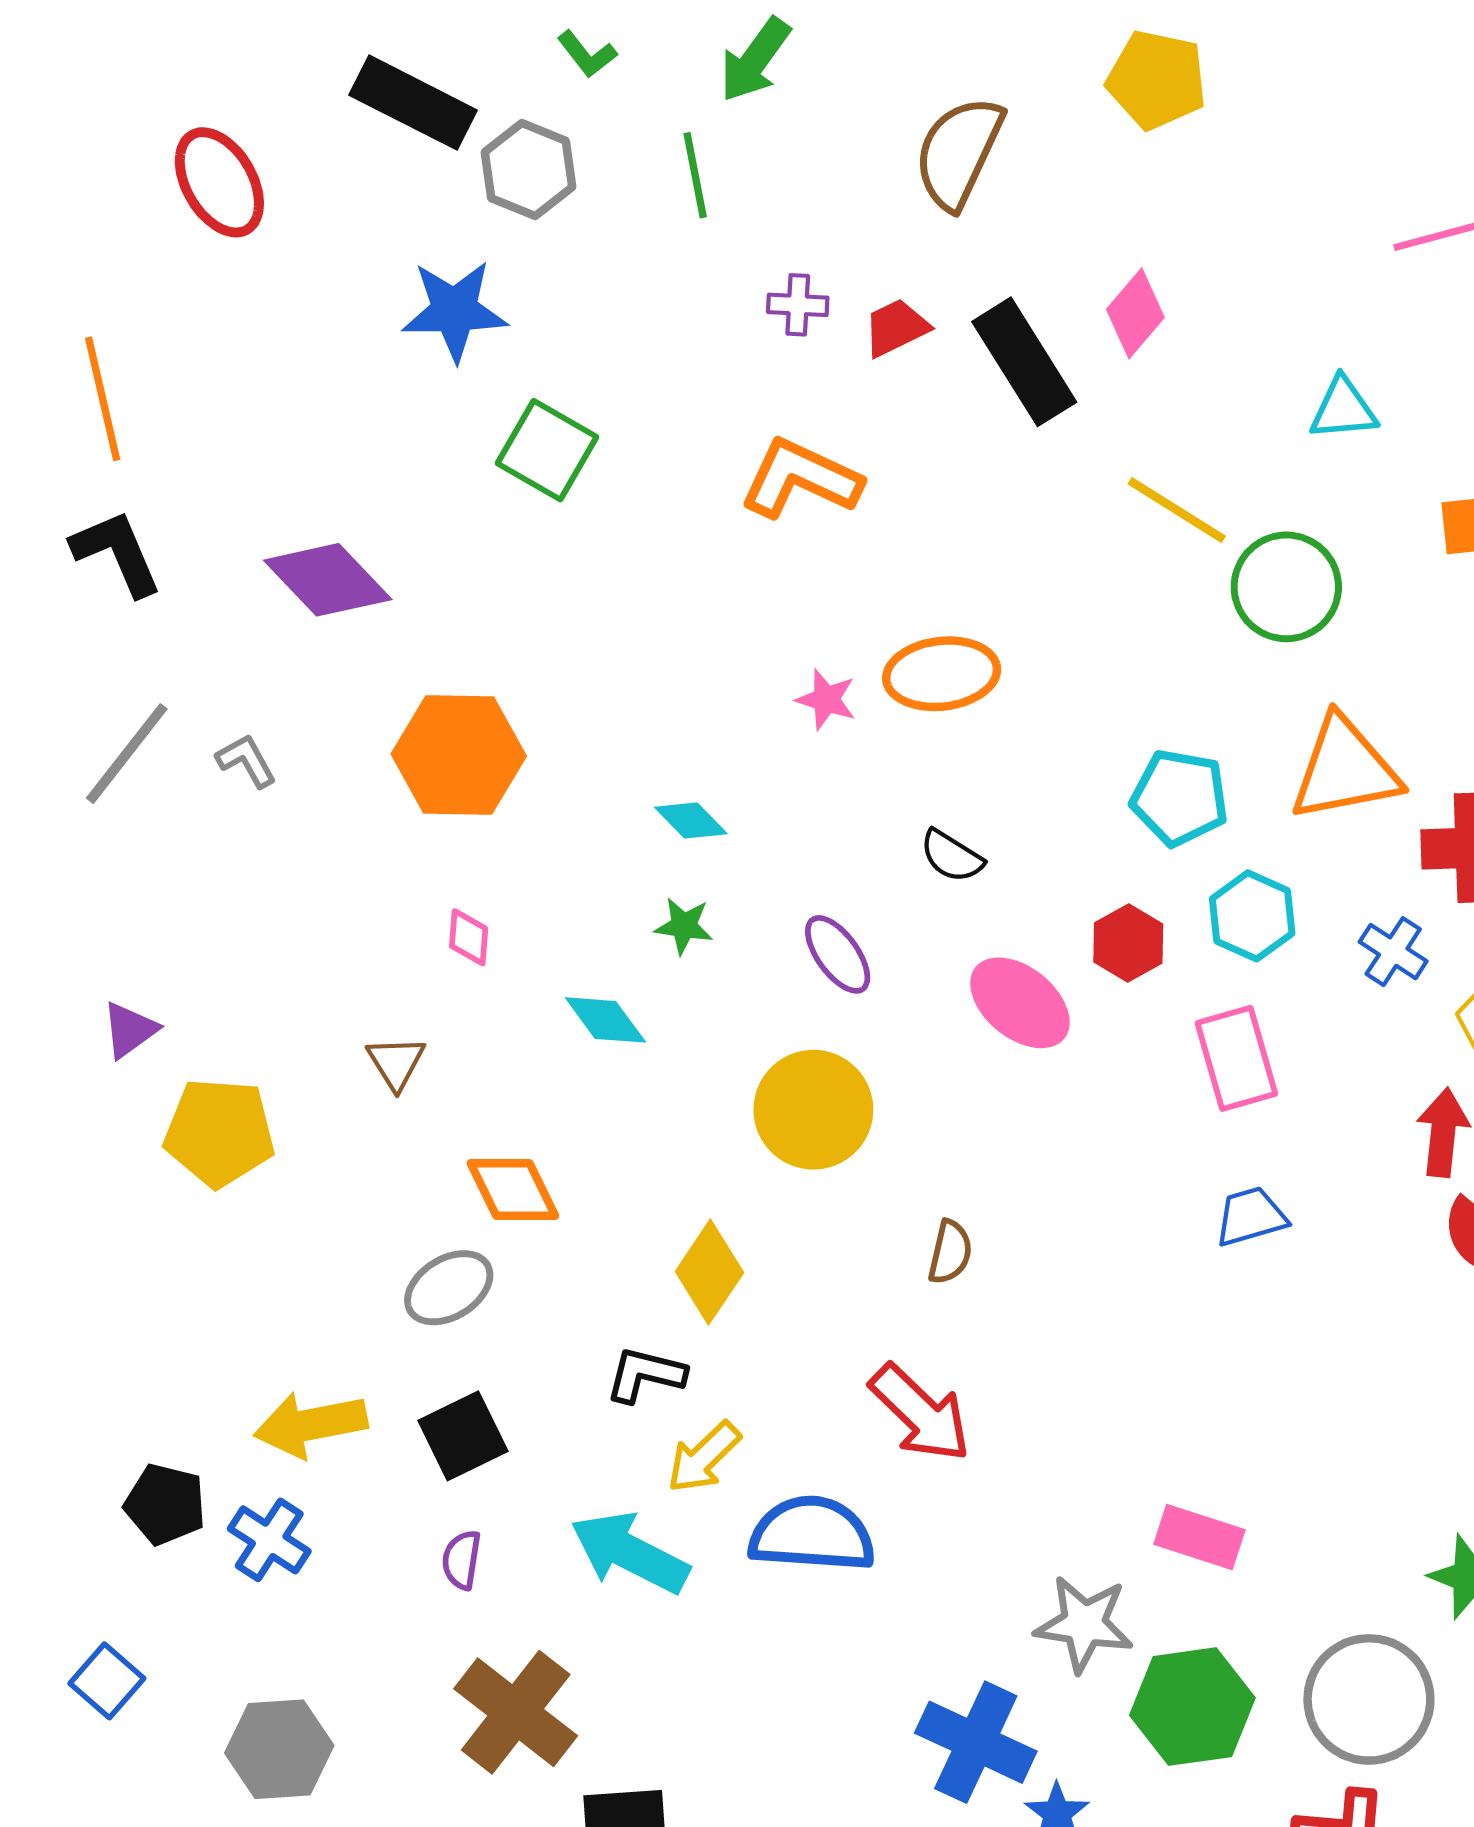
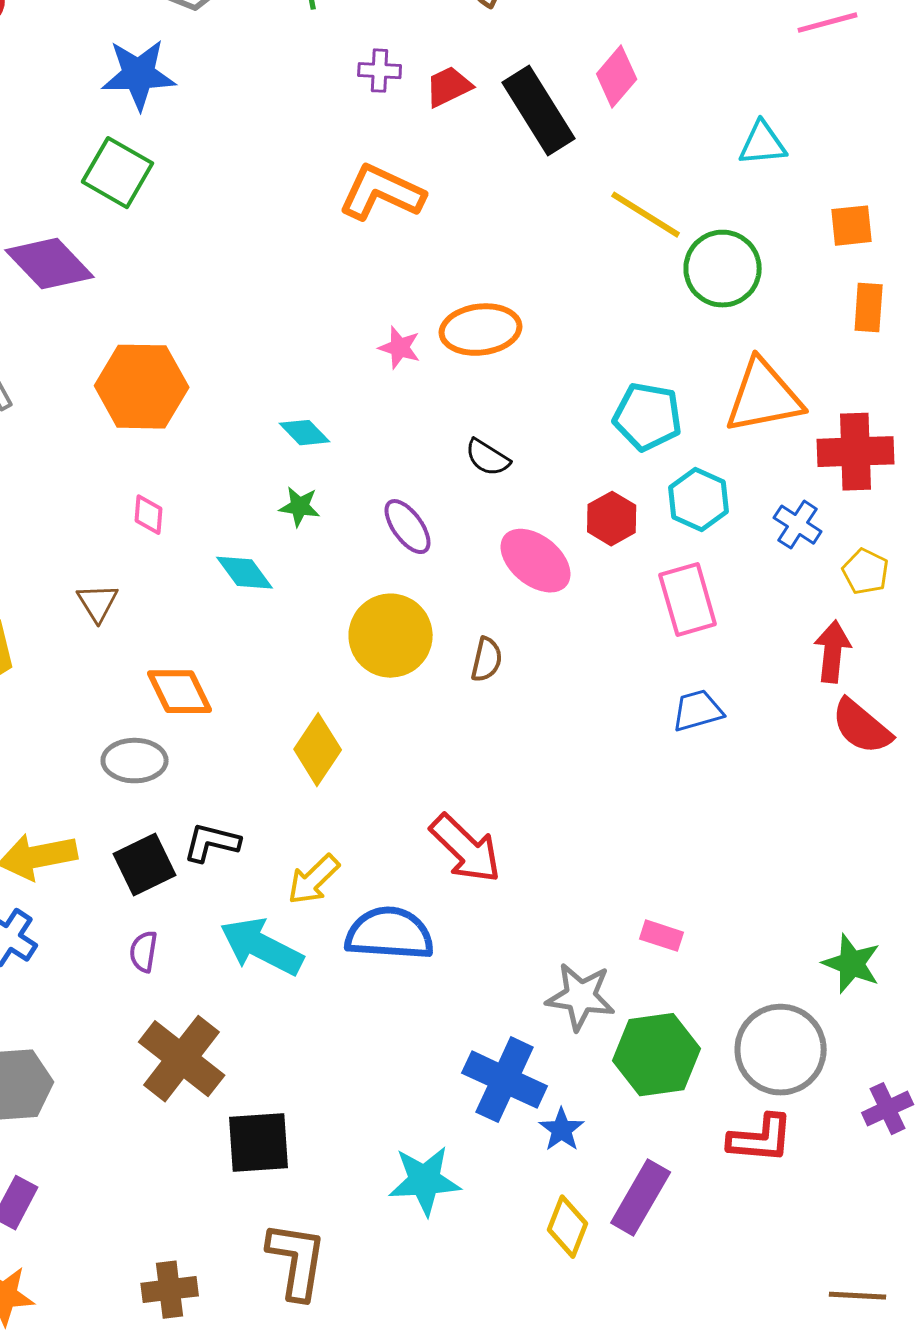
green square: (547, 450) -> (118, 173), moved
brown semicircle: (950, 1252) -> (487, 660), moved
gray ellipse: (449, 1288) -> (135, 761), turned 32
black L-shape: (645, 1375) -> (212, 843), moved
pink rectangle: (1199, 1537) -> (662, 936), size x0.7

